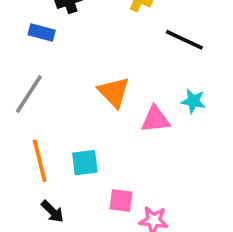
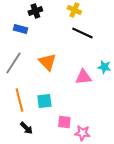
black line: (184, 40) -> (82, 33), moved
orange triangle: (114, 92) -> (47, 62), moved

